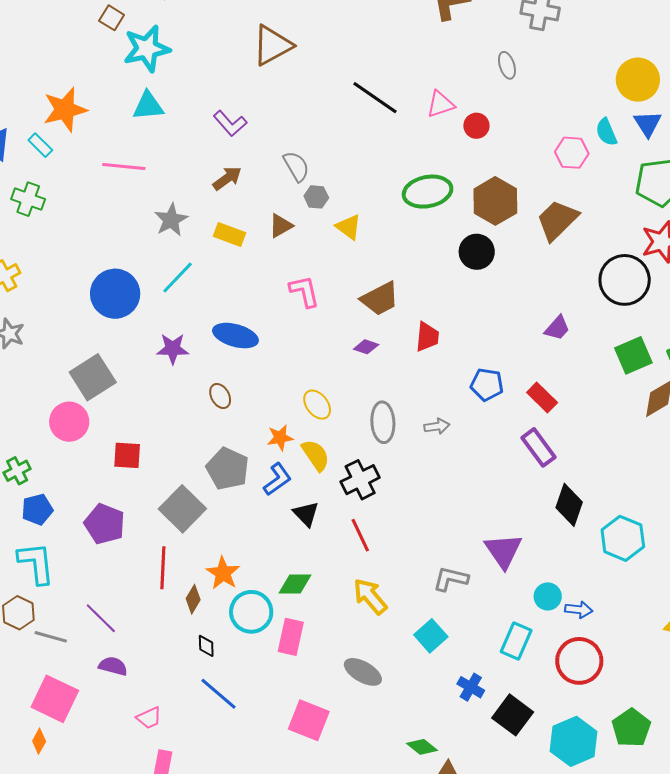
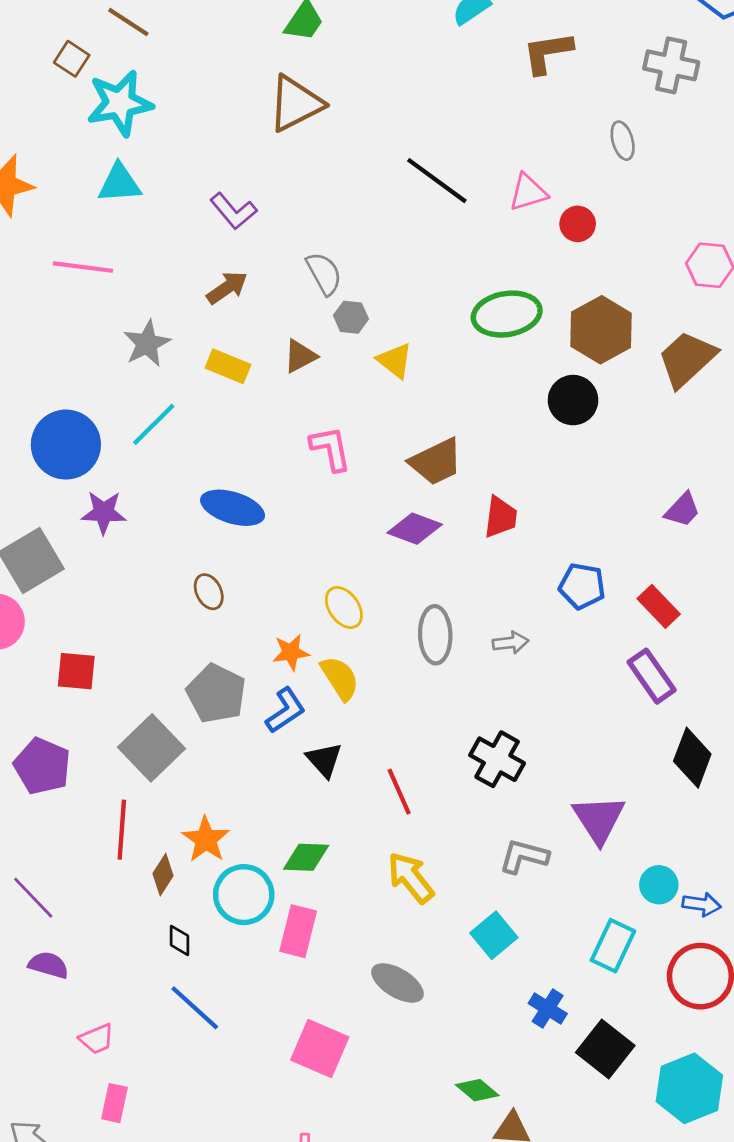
purple diamond: (366, 347) -> (415, 529), size x1.5
purple star: (173, 349) -> (104, 512), moved
black cross: (360, 480) -> (497, 759), moved, turned -36

